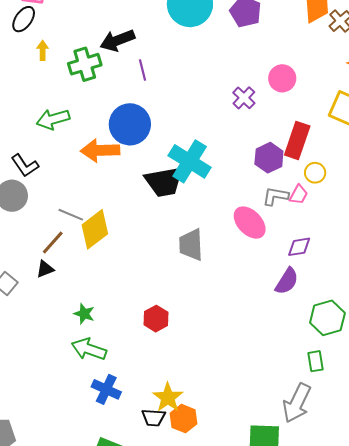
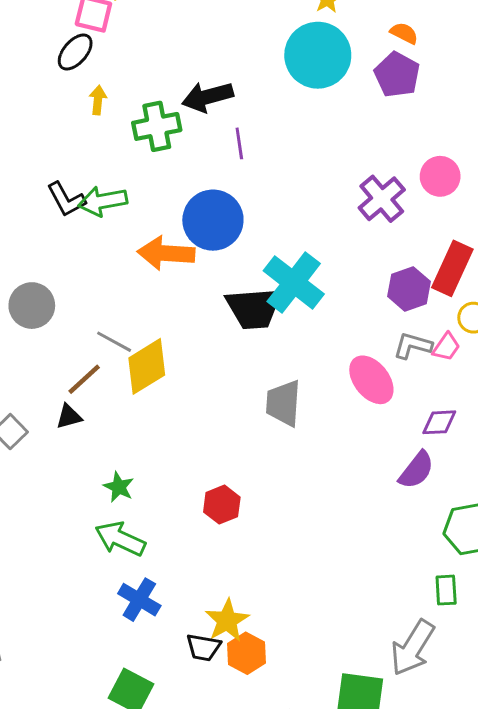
purple cross: (244, 98) -> (382, 199), size x1.4
black L-shape: (25, 165) -> (66, 199), moved

